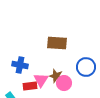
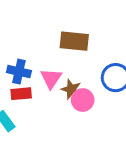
pink triangle: (41, 80) -> (51, 78), moved
red rectangle: (30, 86) -> (21, 94), moved

